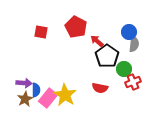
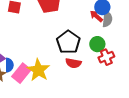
red arrow: (97, 41) -> (96, 16), moved
black pentagon: (107, 56) -> (68, 42), moved

